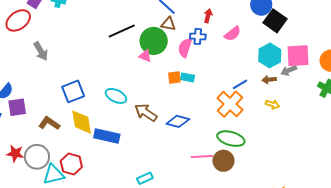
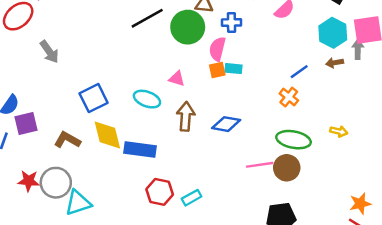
blue cross: (198, 36) -> (231, 22), moved
pink semicircle: (185, 48) -> (217, 49), moved
pink triangle: (145, 56) -> (177, 79), moved
gray arrow: (289, 70) -> (358, 49), turned 119
orange cross: (230, 104) -> (289, 97), size x0.6
yellow arrow: (272, 104) -> (339, 131), moved
brown arrow: (146, 113) -> (186, 116), turned 65
red hexagon: (71, 164) -> (160, 192), moved

